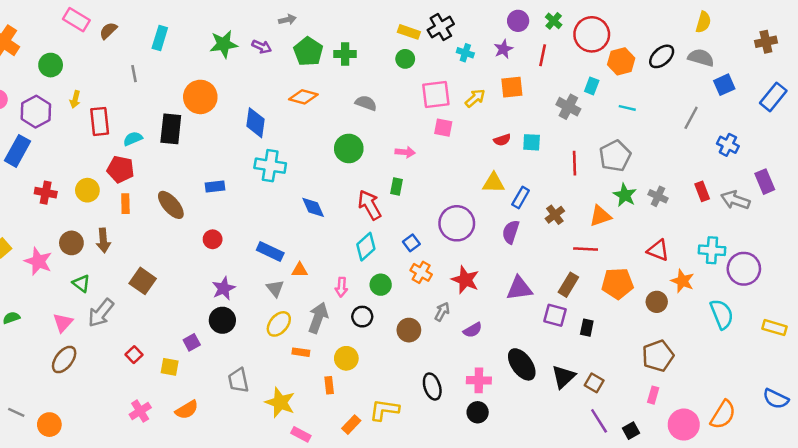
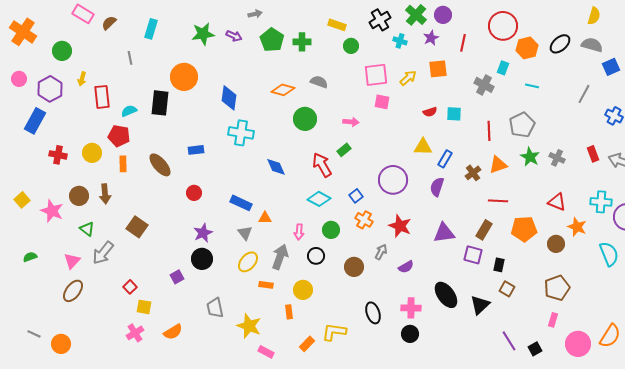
green cross: (554, 21) -> (416, 15), moved, size x1.5
yellow rectangle: (409, 32) -> (337, 25), moved
orange diamond: (303, 97) -> (283, 90), moved
green rectangle: (397, 187) -> (344, 150), turned 40
orange triangle: (600, 216) -> (498, 165), moved
cyan diamond: (366, 247) -> (319, 199), turned 70
yellow square: (170, 367) -> (144, 307), moved
brown square: (594, 383) -> (507, 289), moved

